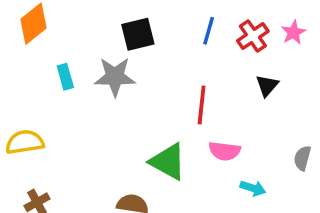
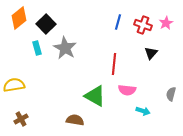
black square: (138, 34) -> (46, 24), moved, turned -30
red cross: (253, 36) -> (143, 25), turned -36
gray star: (115, 77) -> (65, 48), turned 30

